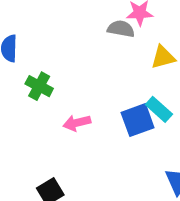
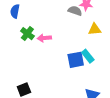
pink arrow: (77, 123) -> (44, 38), moved

